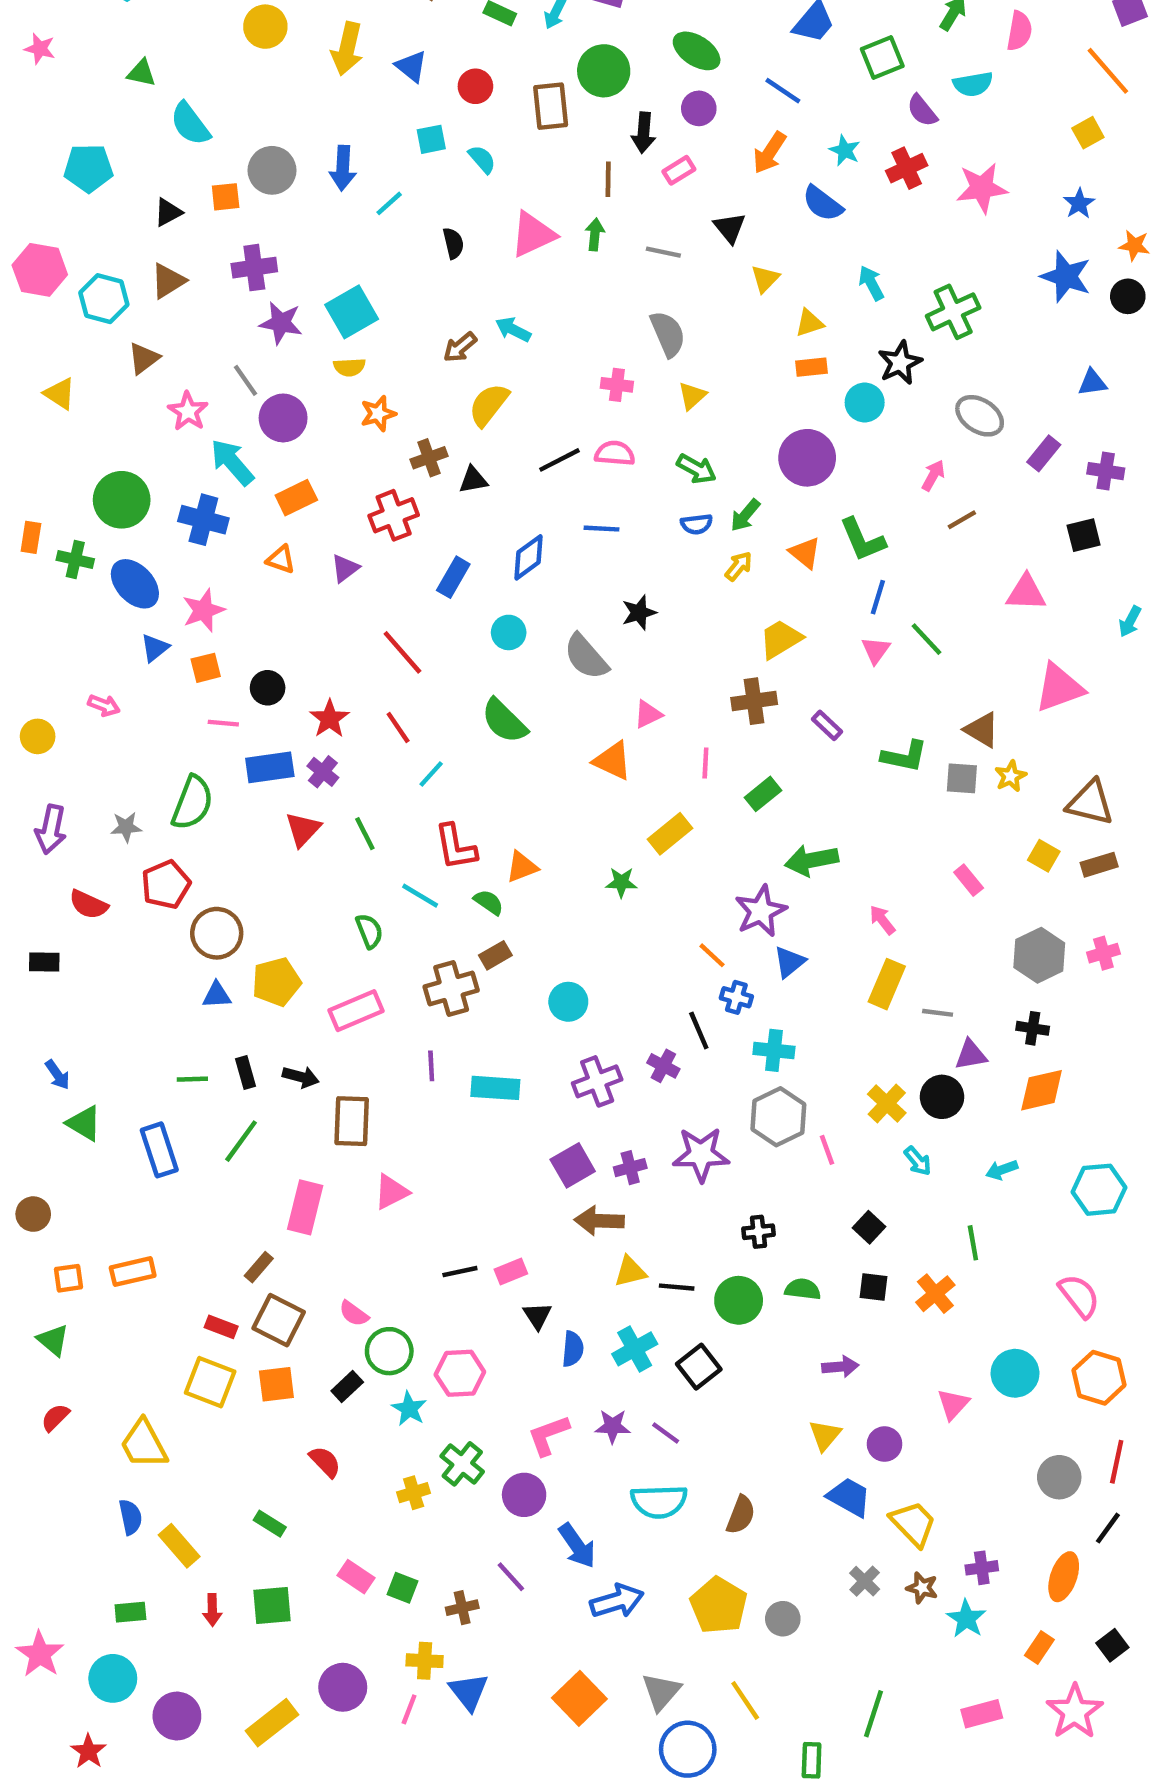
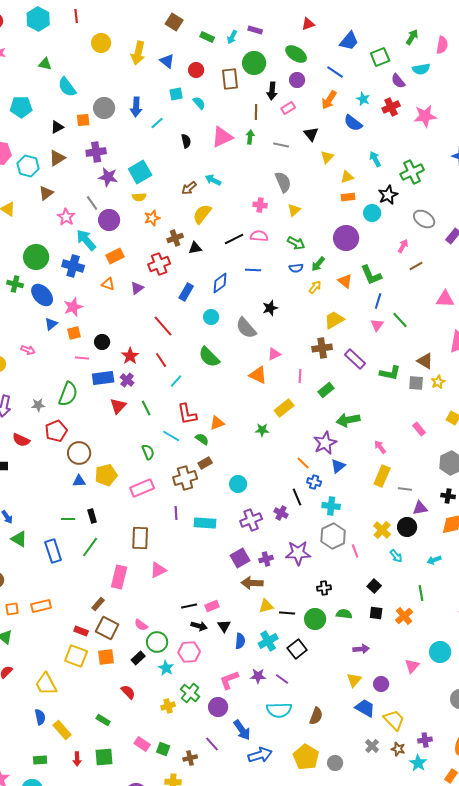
purple rectangle: (827, 725) -> (355, 359), size x1.5
black arrow: (301, 1077) -> (199, 626), moved

